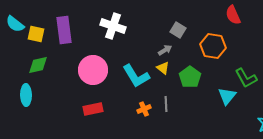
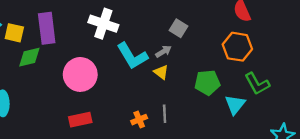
orange hexagon: (213, 46) -> (237, 47), moved
green diamond: (38, 65) -> (29, 57), moved
cyan L-shape: (136, 76) -> (132, 56), moved
green pentagon: (190, 77) -> (207, 83), moved, turned 30

